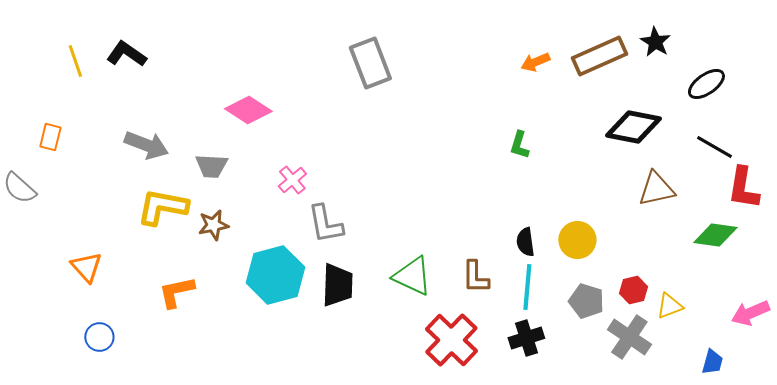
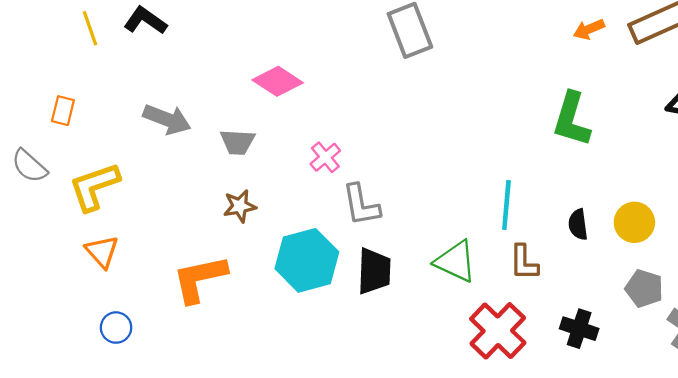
green L-shape: (519, 145) -> (572, 119), size x1.8
yellow L-shape: (162, 207) -> (94, 187), moved, turned -30
cyan line: (527, 287) -> (506, 205), moved
orange L-shape: (176, 292) -> (200, 279), size x1.4
black cross: (526, 338) -> (579, 329), turned 36

